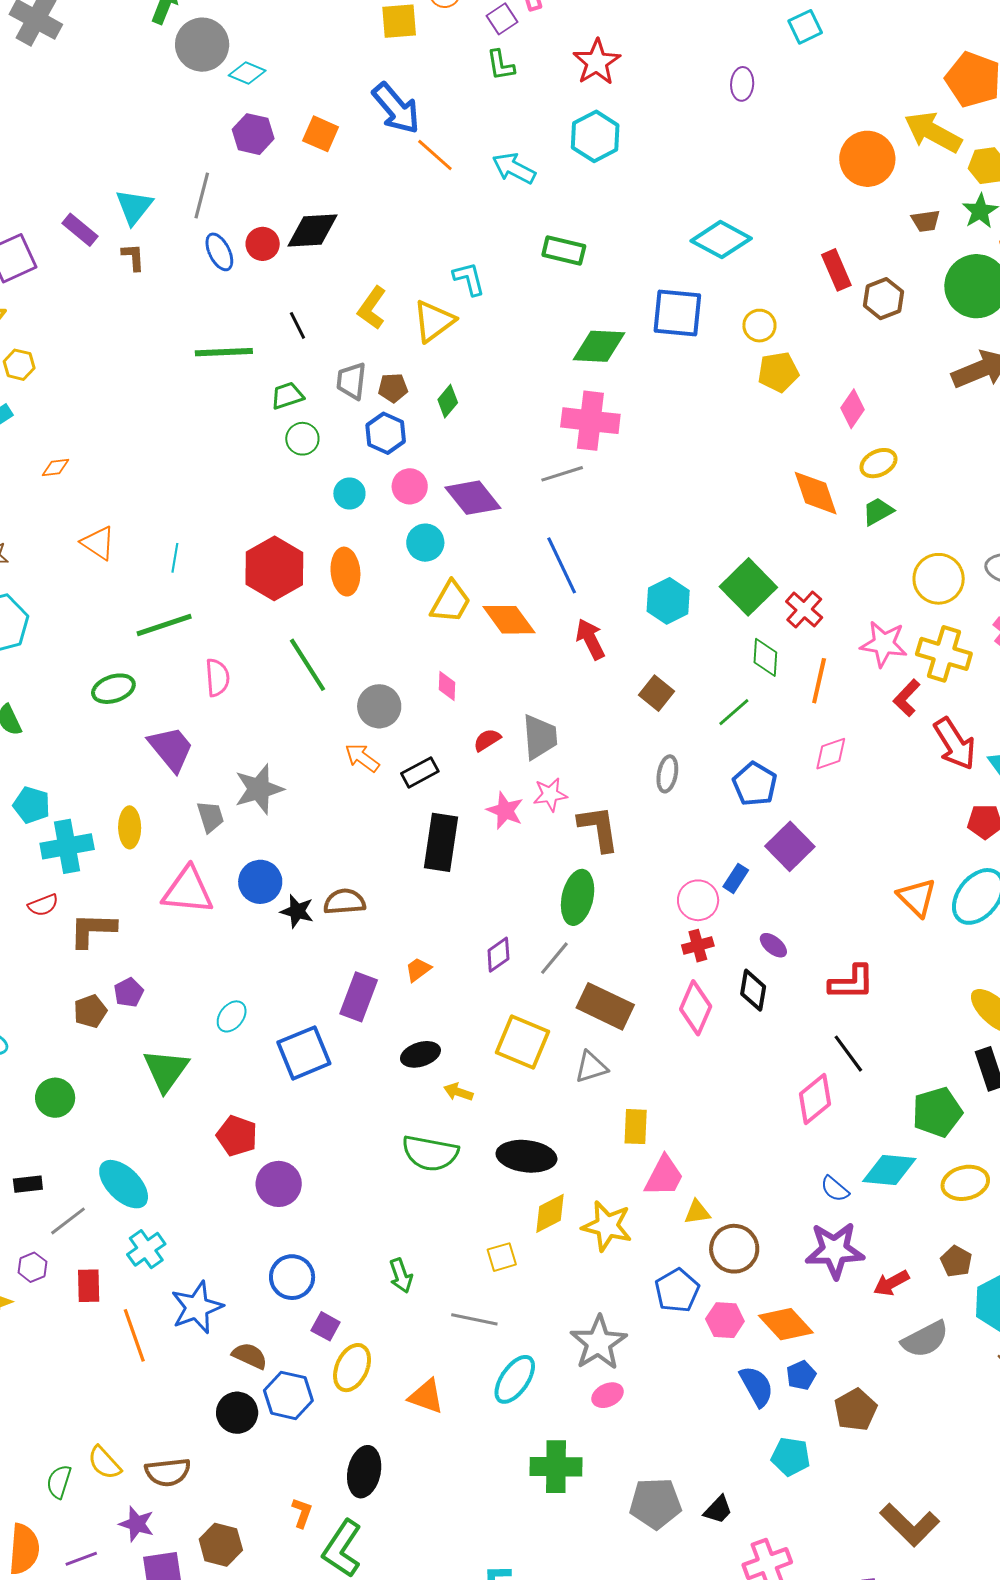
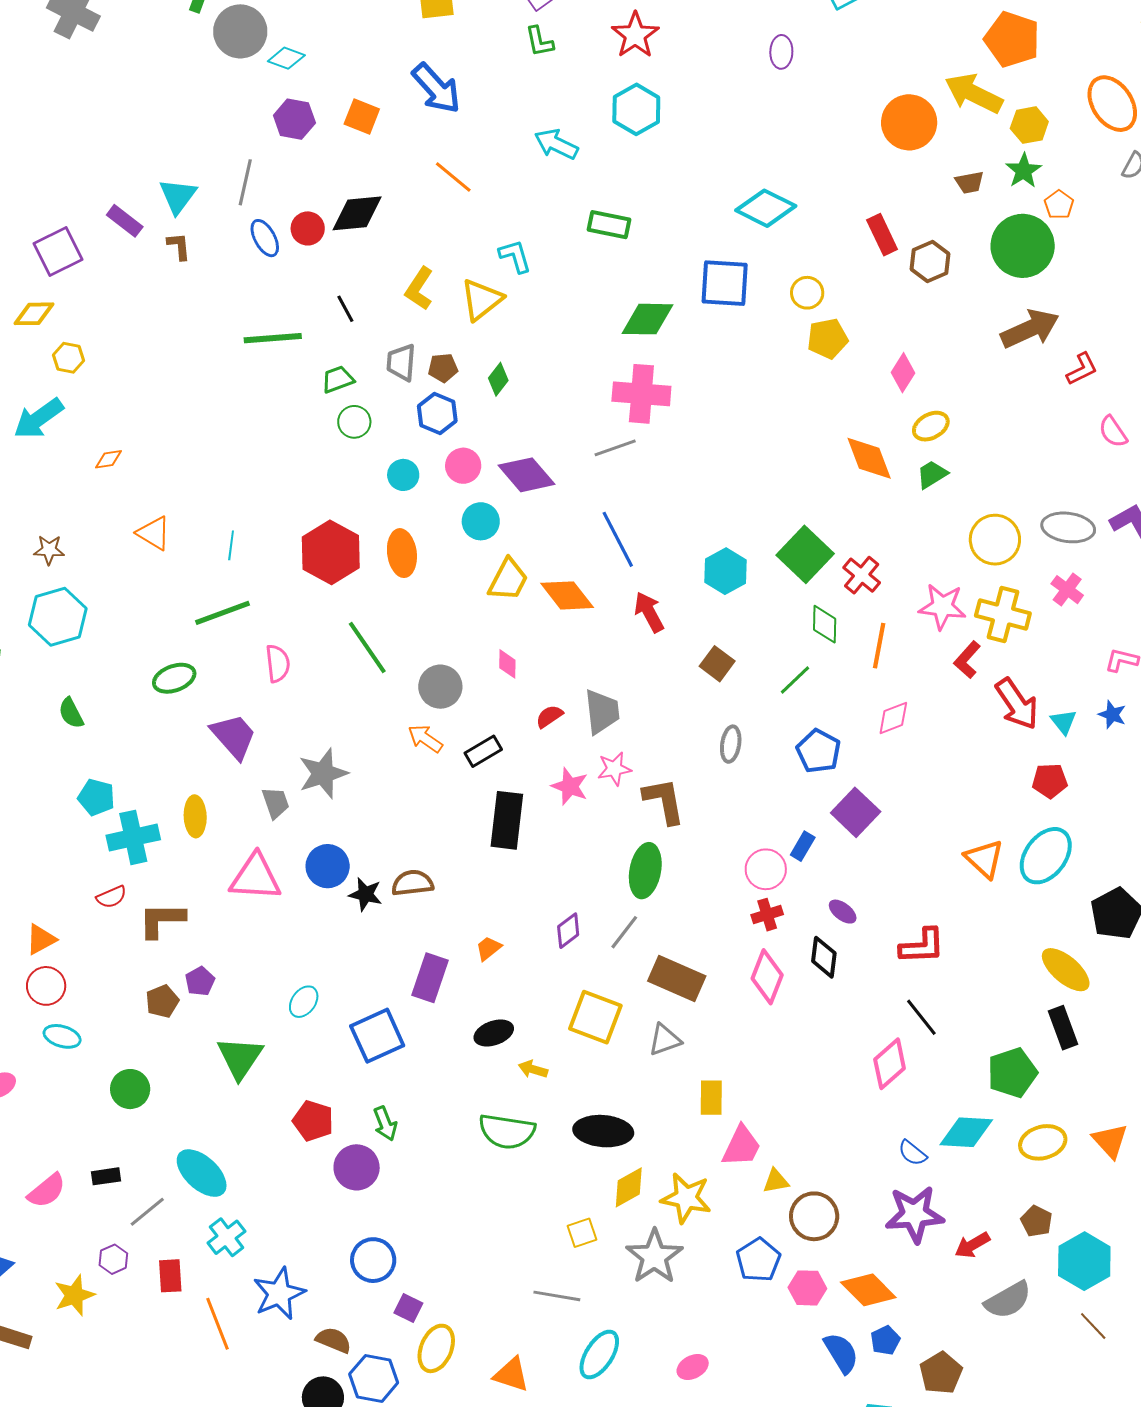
orange line: (435, 155) -> (453, 177), moved
green arrow: (401, 1276) -> (385, 1124), moved
gray star: (599, 1343) -> (654, 1257), moved

